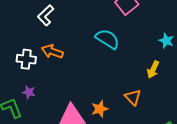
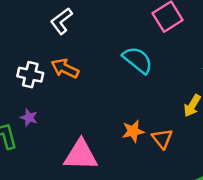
orange star: (100, 109) -> (133, 131), moved

